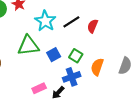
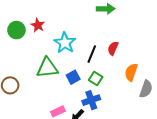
black line: (71, 22) -> (92, 54), moved, turned -36
orange semicircle: (97, 67) -> (131, 72), moved

